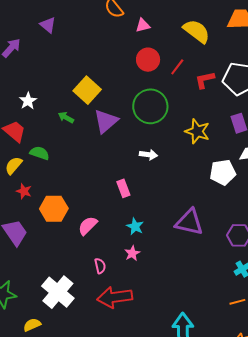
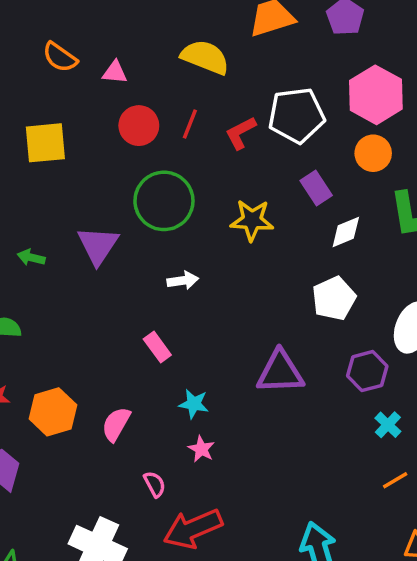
pink triangle: (143, 25) -> (115, 72), turned 35
yellow square: (87, 90) -> (45, 143), moved, turned -32
white pentagon: (223, 172) -> (334, 298), moved

